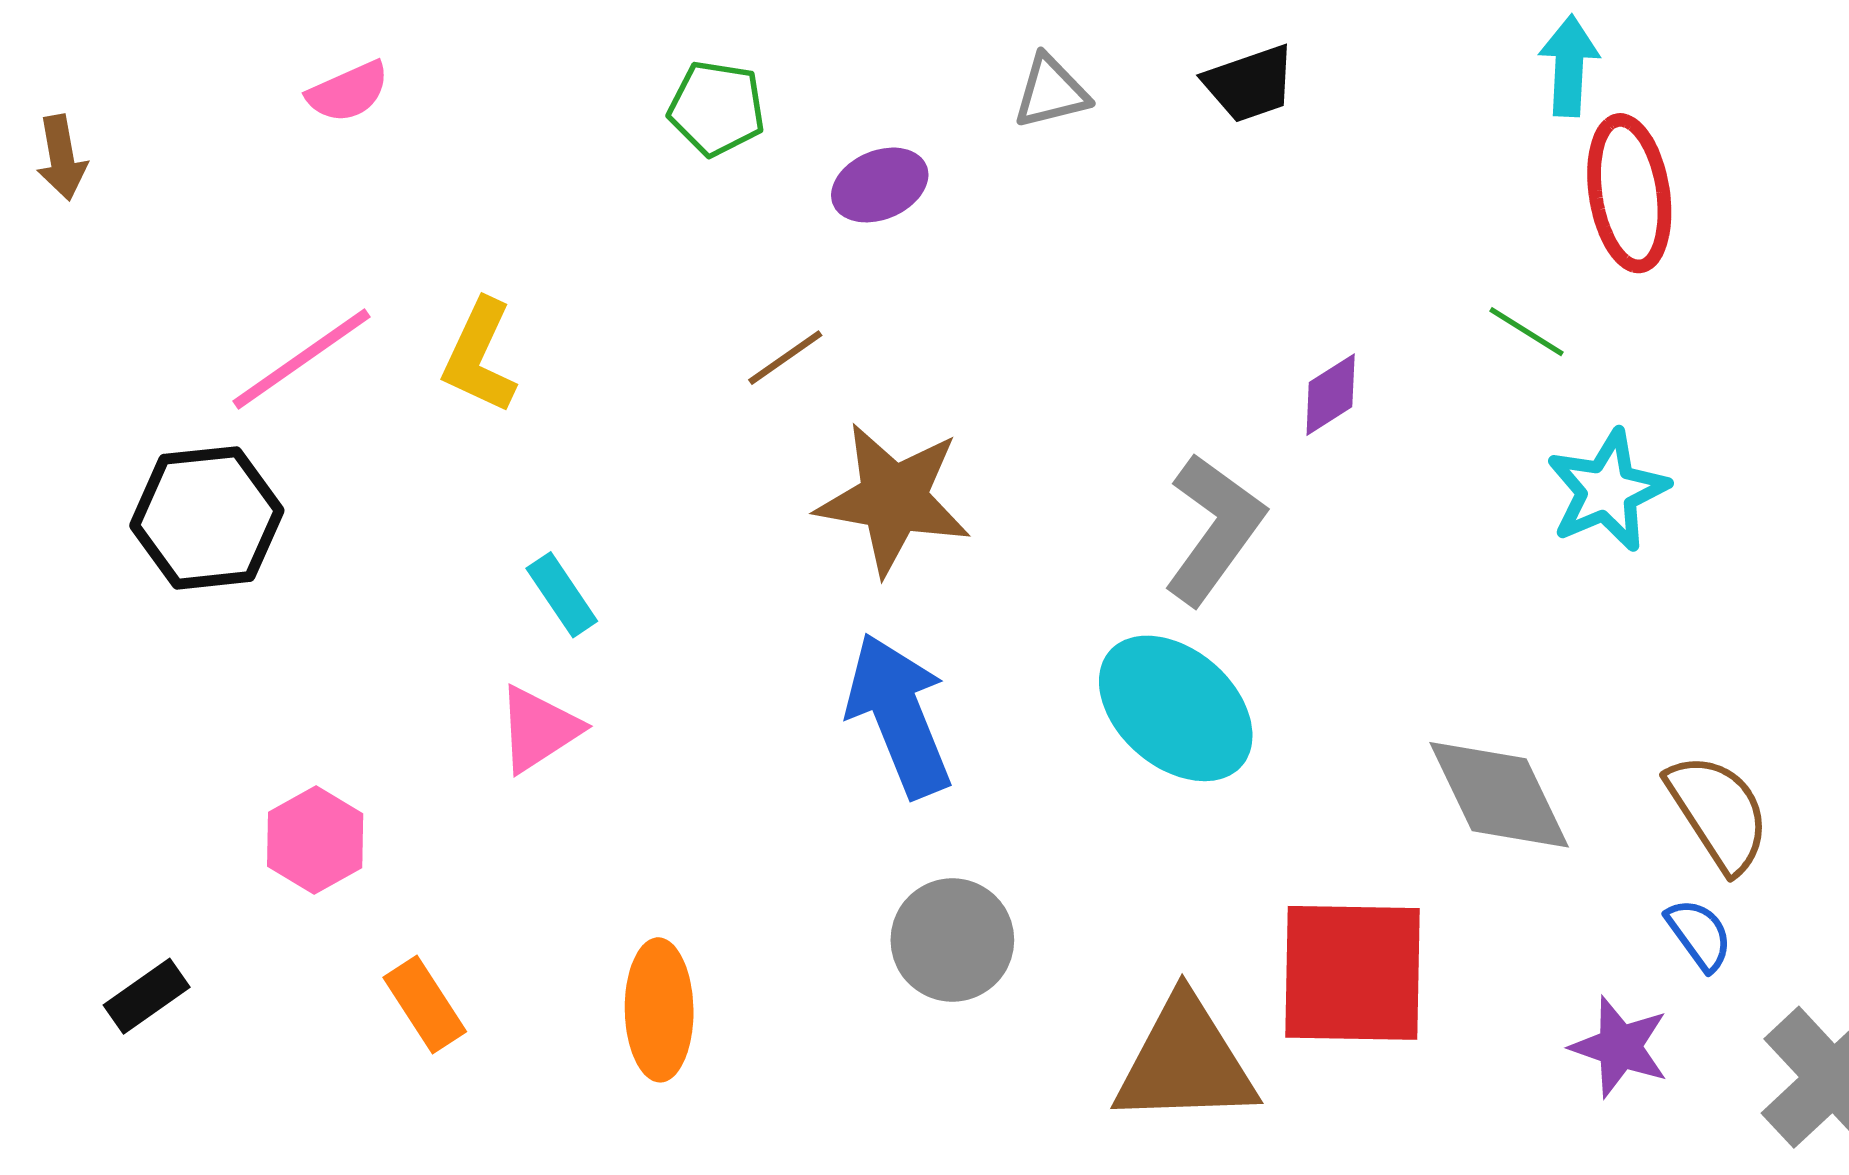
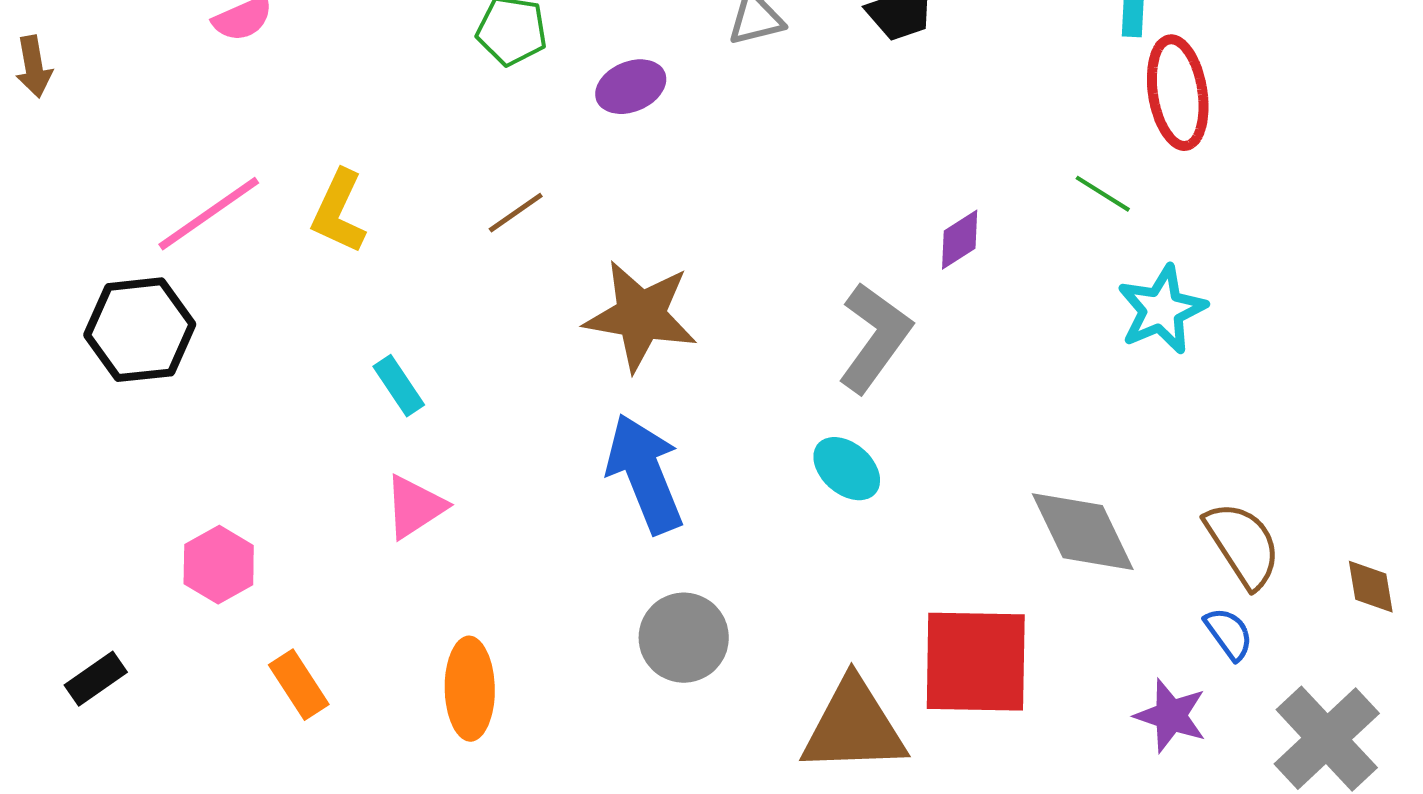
brown line: (785, 358) -> (516, 213), moved
cyan ellipse: (1176, 708) -> (847, 469), size x0.6
pink triangle: (539, 729) -> (415, 507), moved

